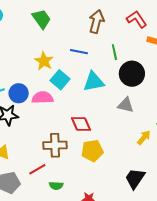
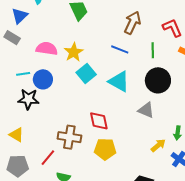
blue line: (79, 52) -> (120, 49), moved
green line: (114, 52) -> (153, 50), moved
cyan triangle: (94, 82) -> (119, 81), turned 30
pink semicircle: (43, 98) -> (47, 48), moved
red line: (37, 169) -> (48, 158), turned -30

